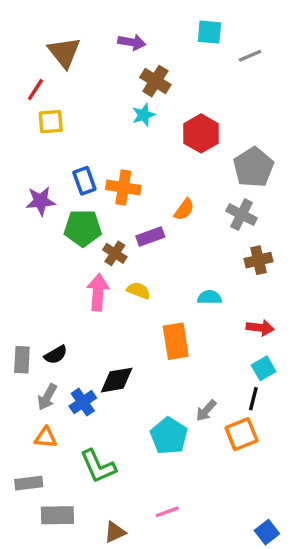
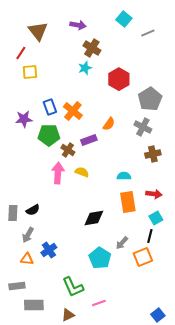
cyan square: (209, 32) -> (124, 19), turned 35
orange cross: (123, 188) -> (73, 111), turned 30
orange rectangle: (176, 341) -> (128, 202), moved
black diamond: (117, 380) -> (94, 218), moved
blue cross: (83, 402) -> (49, 250), moved
green L-shape: (98, 466) -> (73, 287), moved

